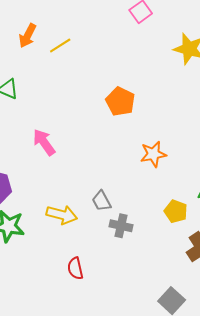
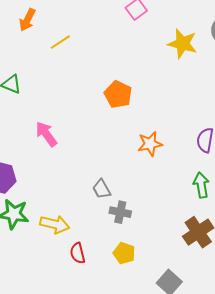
orange arrow: (28, 36) -> (27, 20), moved
yellow pentagon: (176, 211) -> (124, 253), moved
yellow arrow: (62, 215) -> (55, 224), moved

